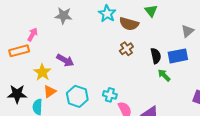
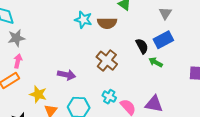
gray star: (63, 16) -> (16, 38), moved
brown cross: (126, 49) -> (107, 61), moved, size x1.5
purple arrow: (65, 60) -> (66, 75), moved
cyan cross: (110, 95) -> (109, 97), turned 32

